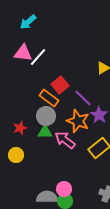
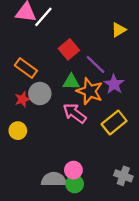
orange rectangle: (49, 98) -> (26, 68), moved
gray circle: (46, 116) -> (40, 94), moved
green triangle: (45, 132) -> (71, 82), moved

